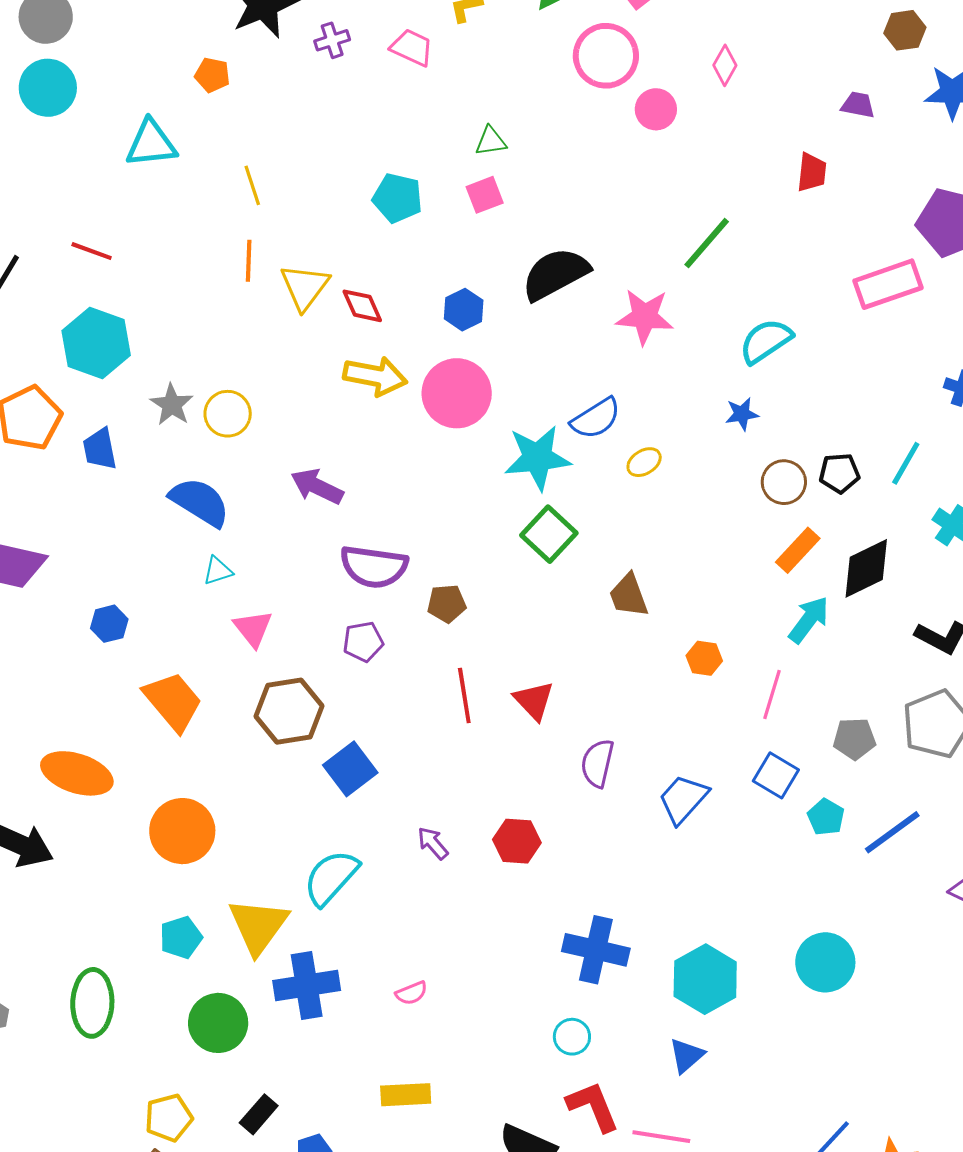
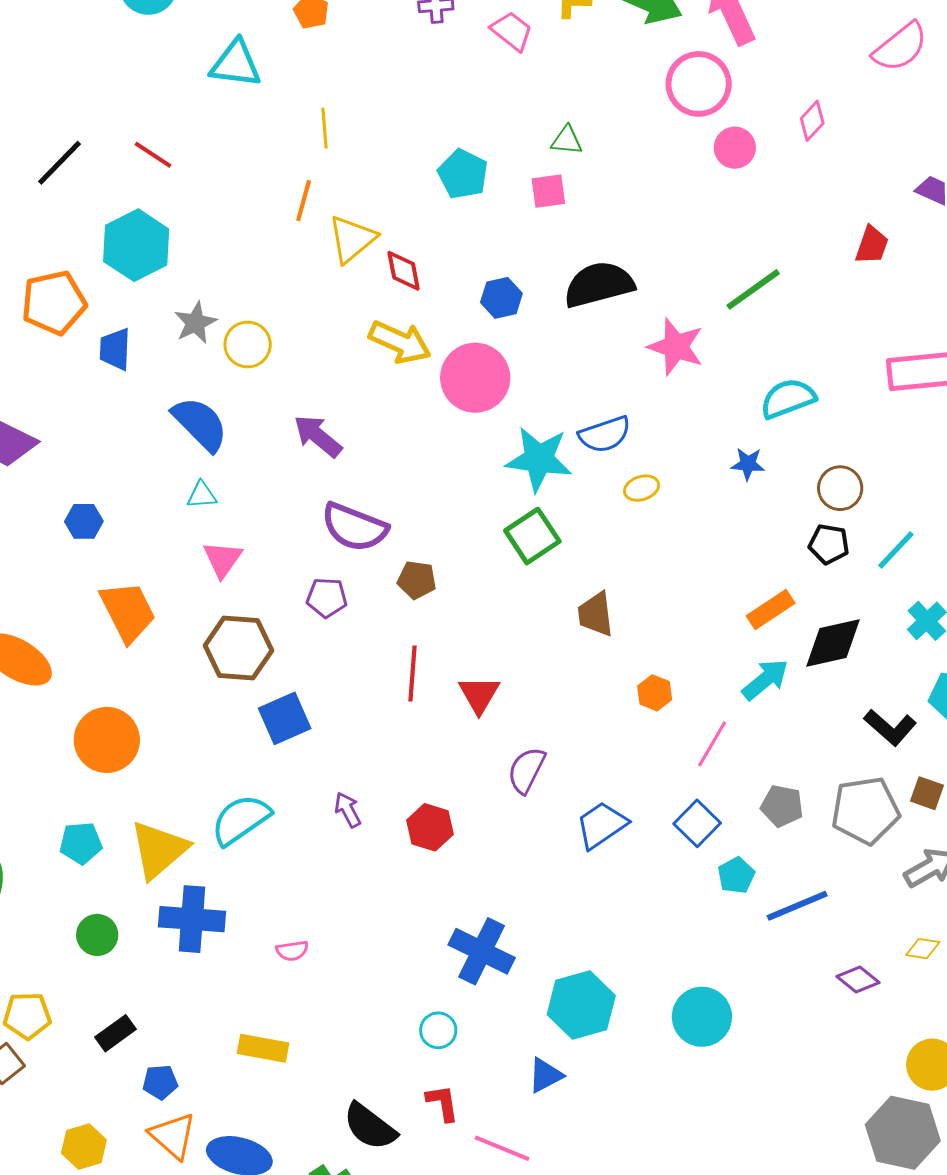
brown circle: (784, 482) -> (840, 488), moved
green circle: (218, 1023) -> (97, 935), size x0.7
red L-shape: (593, 1106) -> (443, 1103), size x0.7

